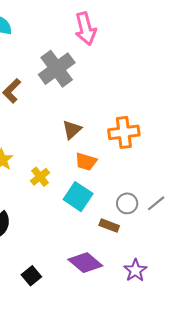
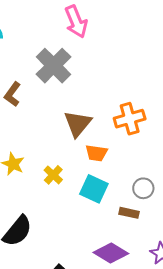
brown triangle: (72, 130) -> (78, 124), size x1.4

